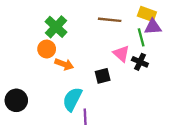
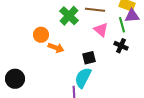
green cross: (56, 27) -> (69, 16), moved
pink triangle: (121, 54) -> (101, 30), moved
cyan semicircle: (72, 99) -> (83, 78), moved

